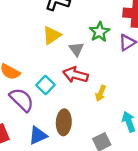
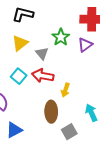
cyan square: (45, 85) -> (19, 76), moved
brown ellipse: (64, 122) -> (51, 112), moved

